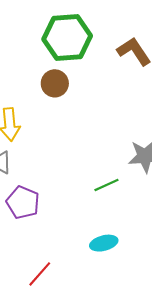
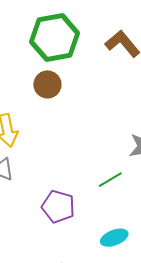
purple pentagon: (23, 203) -> (58, 207), moved

